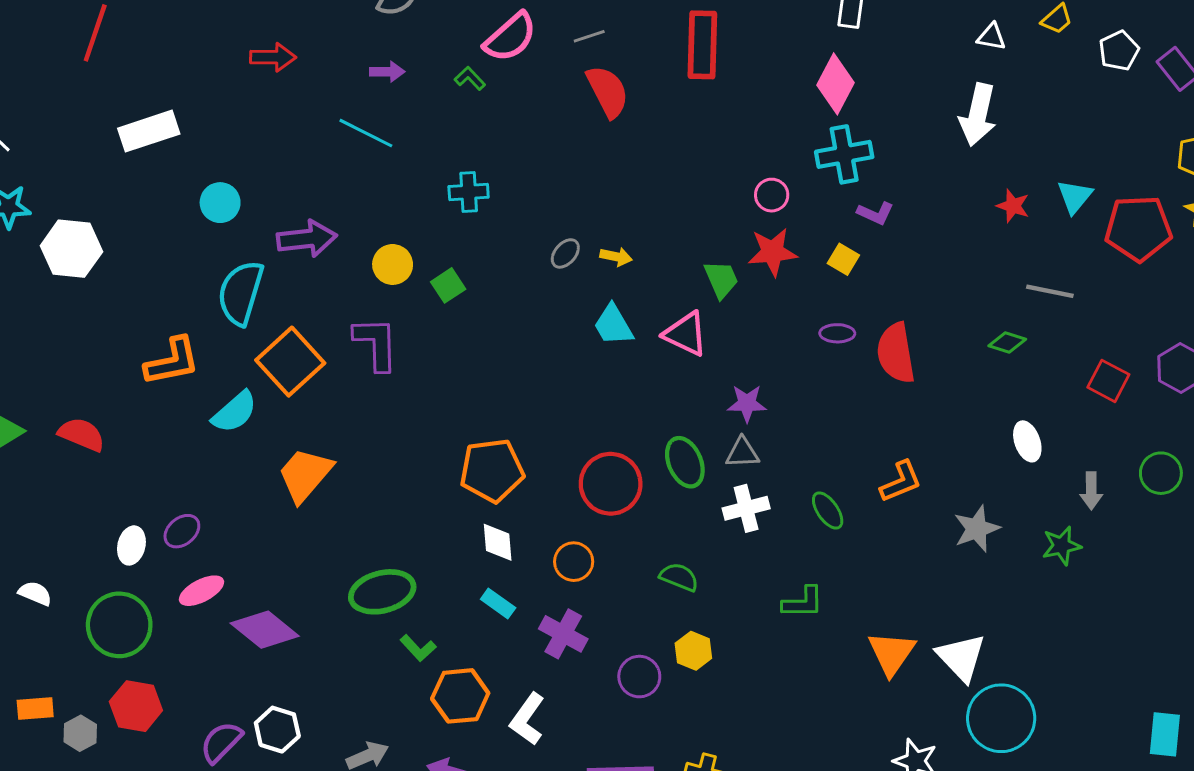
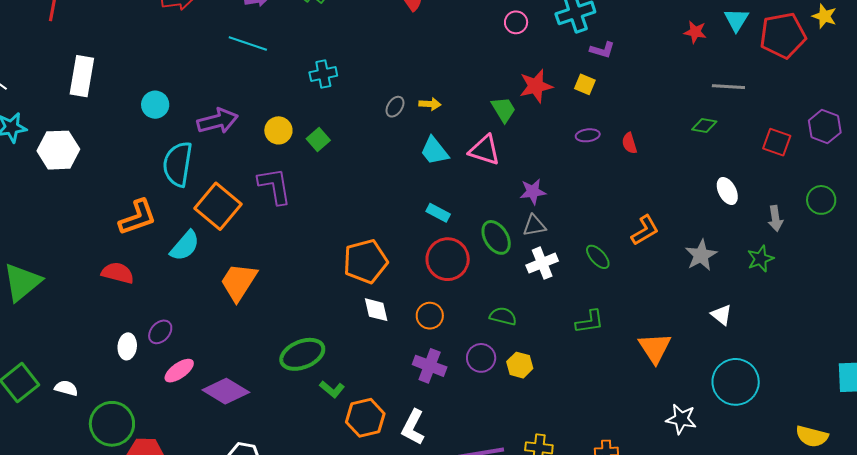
white rectangle: (149, 131) -> (82, 76), moved, turned -54
pink circle: (772, 195) -> (516, 22), moved
red semicircle: (896, 353) -> (629, 143), size x0.5
red semicircle: (82, 434) -> (118, 273), moved
cyan rectangle: (498, 604) -> (438, 213), moved
green circle: (119, 625) -> (112, 424), moved
white triangle: (961, 657) -> (722, 315), moved, size x0.6
purple circle: (639, 677) -> (481, 358), moved

